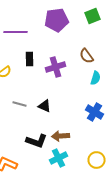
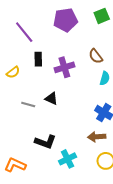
purple line: (16, 32) -> (24, 32), turned 50
black triangle: (44, 106) -> (51, 98), moved
brown arrow: (60, 136) -> (97, 137), moved

